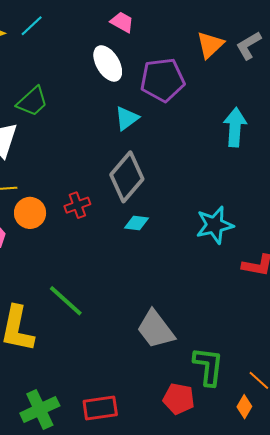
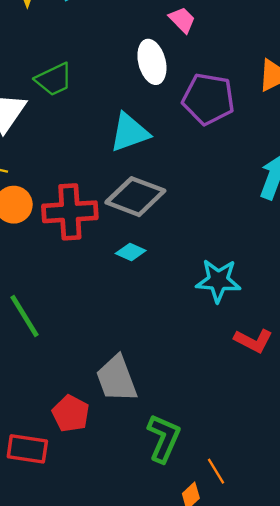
cyan triangle: (127, 118) -> (129, 132), moved, size x1.4
gray diamond: (127, 177) -> (135, 197), turned 54
red cross: (77, 205) -> (70, 212), size x1.8
red pentagon: (179, 399) -> (71, 414), moved

